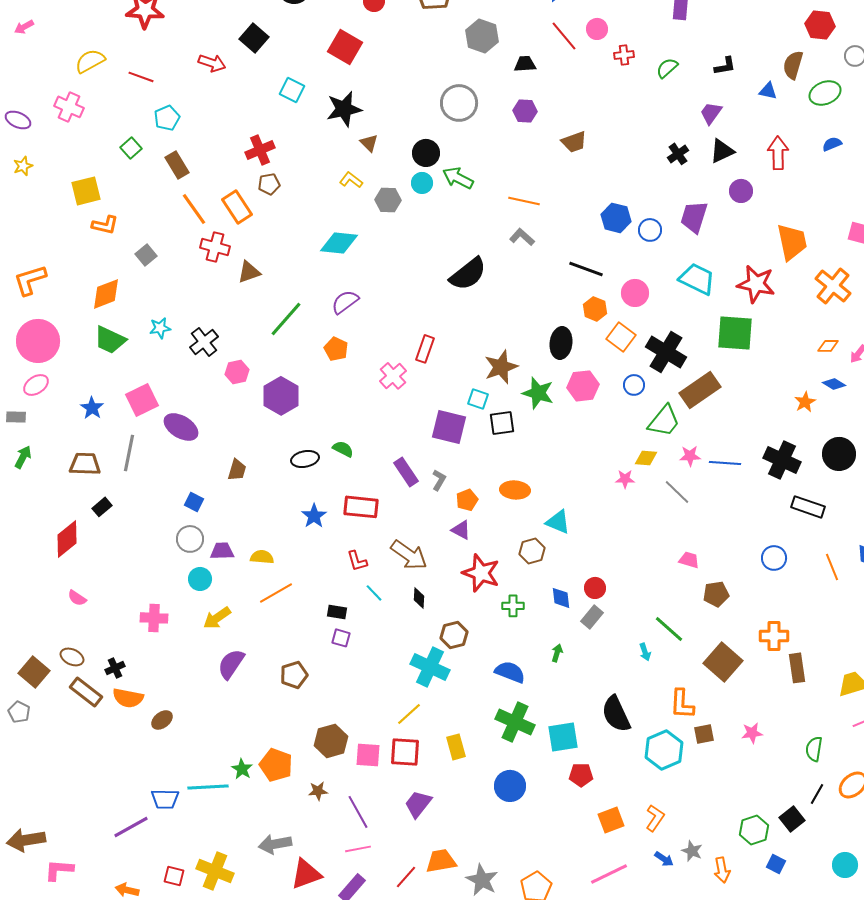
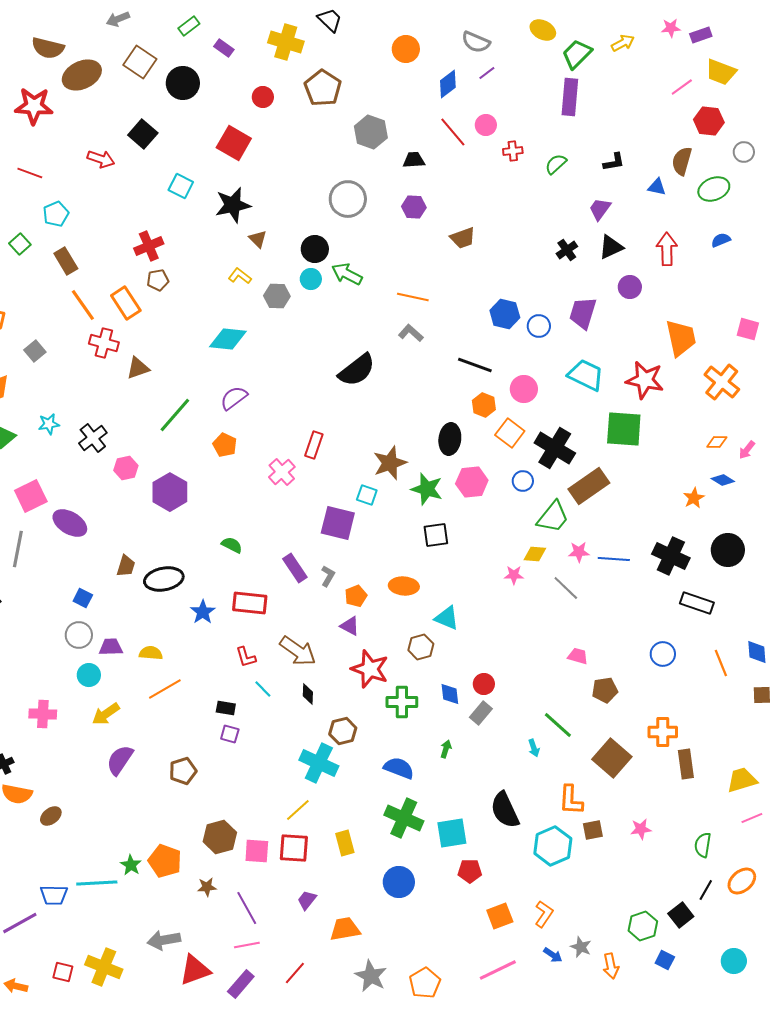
black square: (502, 423) -> (436, 535), moved
black ellipse: (305, 459) -> (164, 579), moved, size x1.4
green cross: (513, 606) -> (402, 702), size x1.4
purple trapezoid: (418, 804) -> (307, 900), size x0.7
orange trapezoid: (441, 861) -> (345, 929), moved

